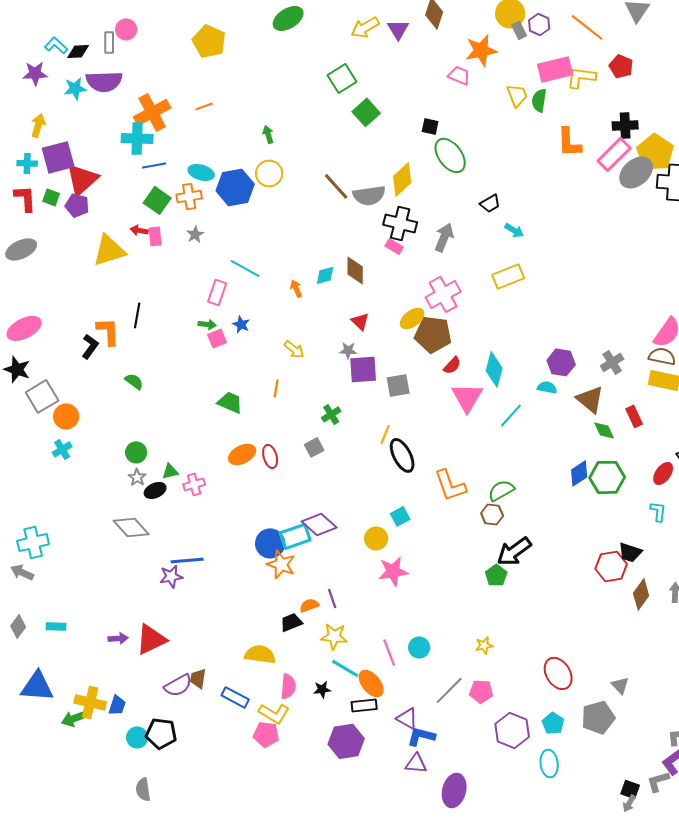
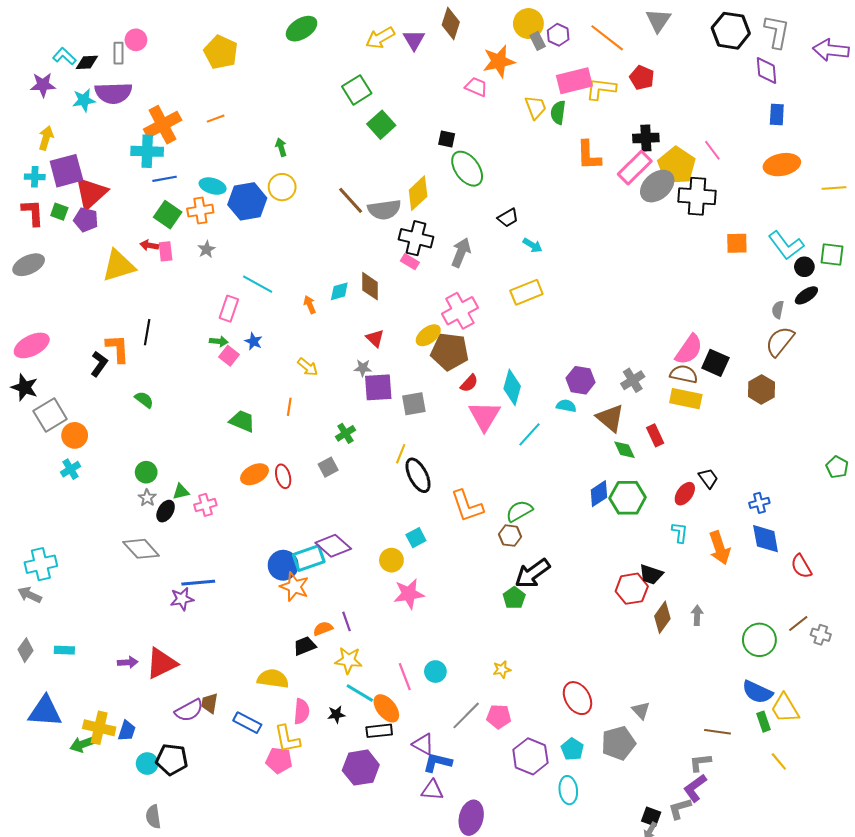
pink square: (217, 338) -> (229, 356), turned -30
black ellipse: (155, 490) -> (166, 511), turned -35
yellow L-shape: (274, 713) -> (287, 739), turned 48

